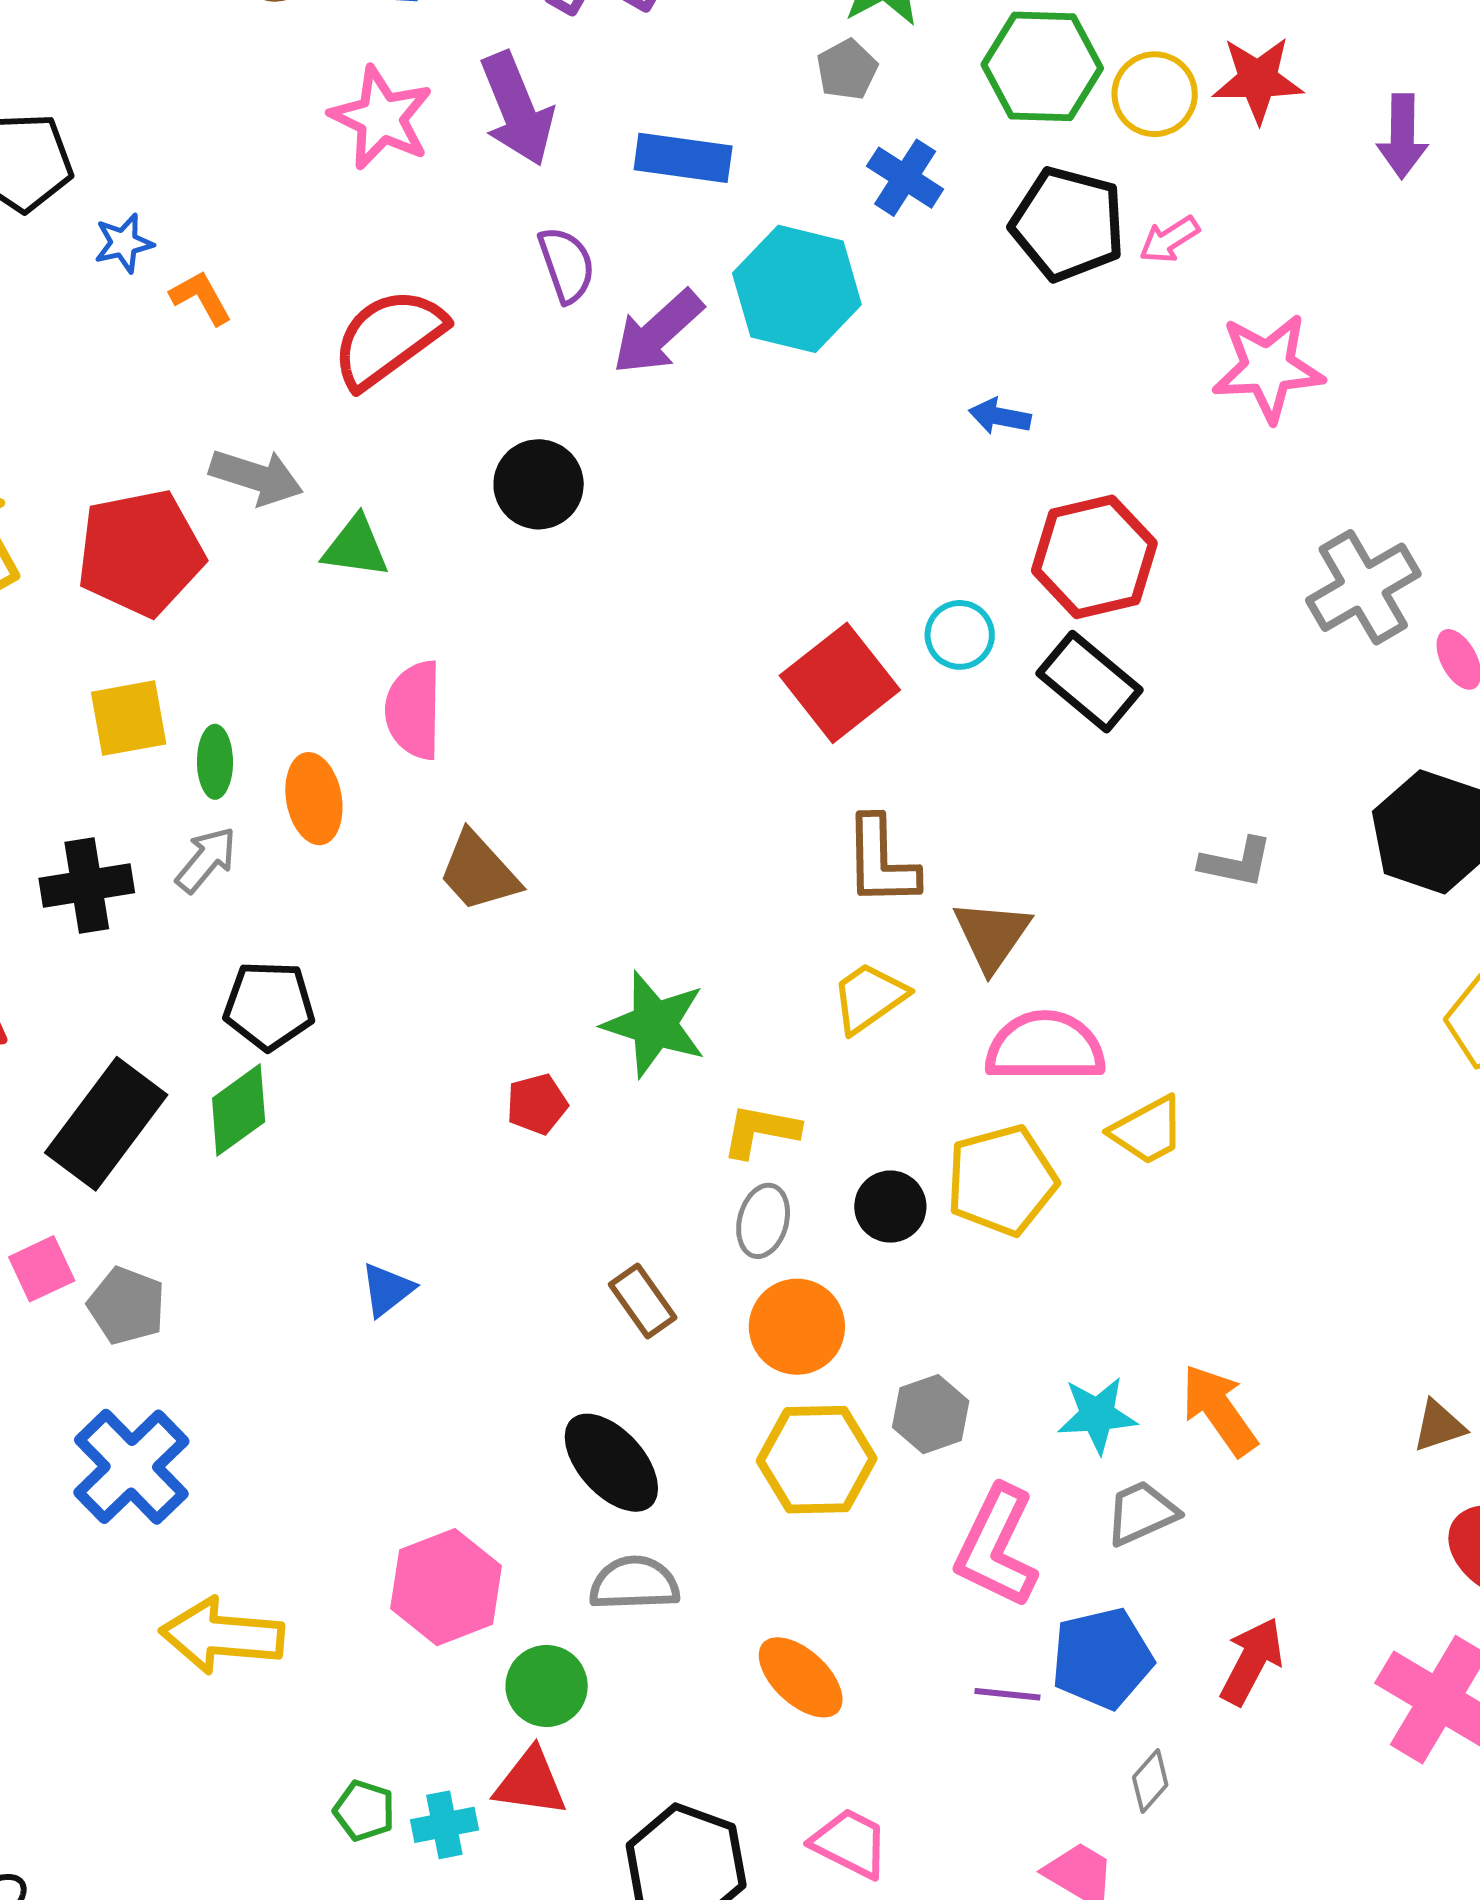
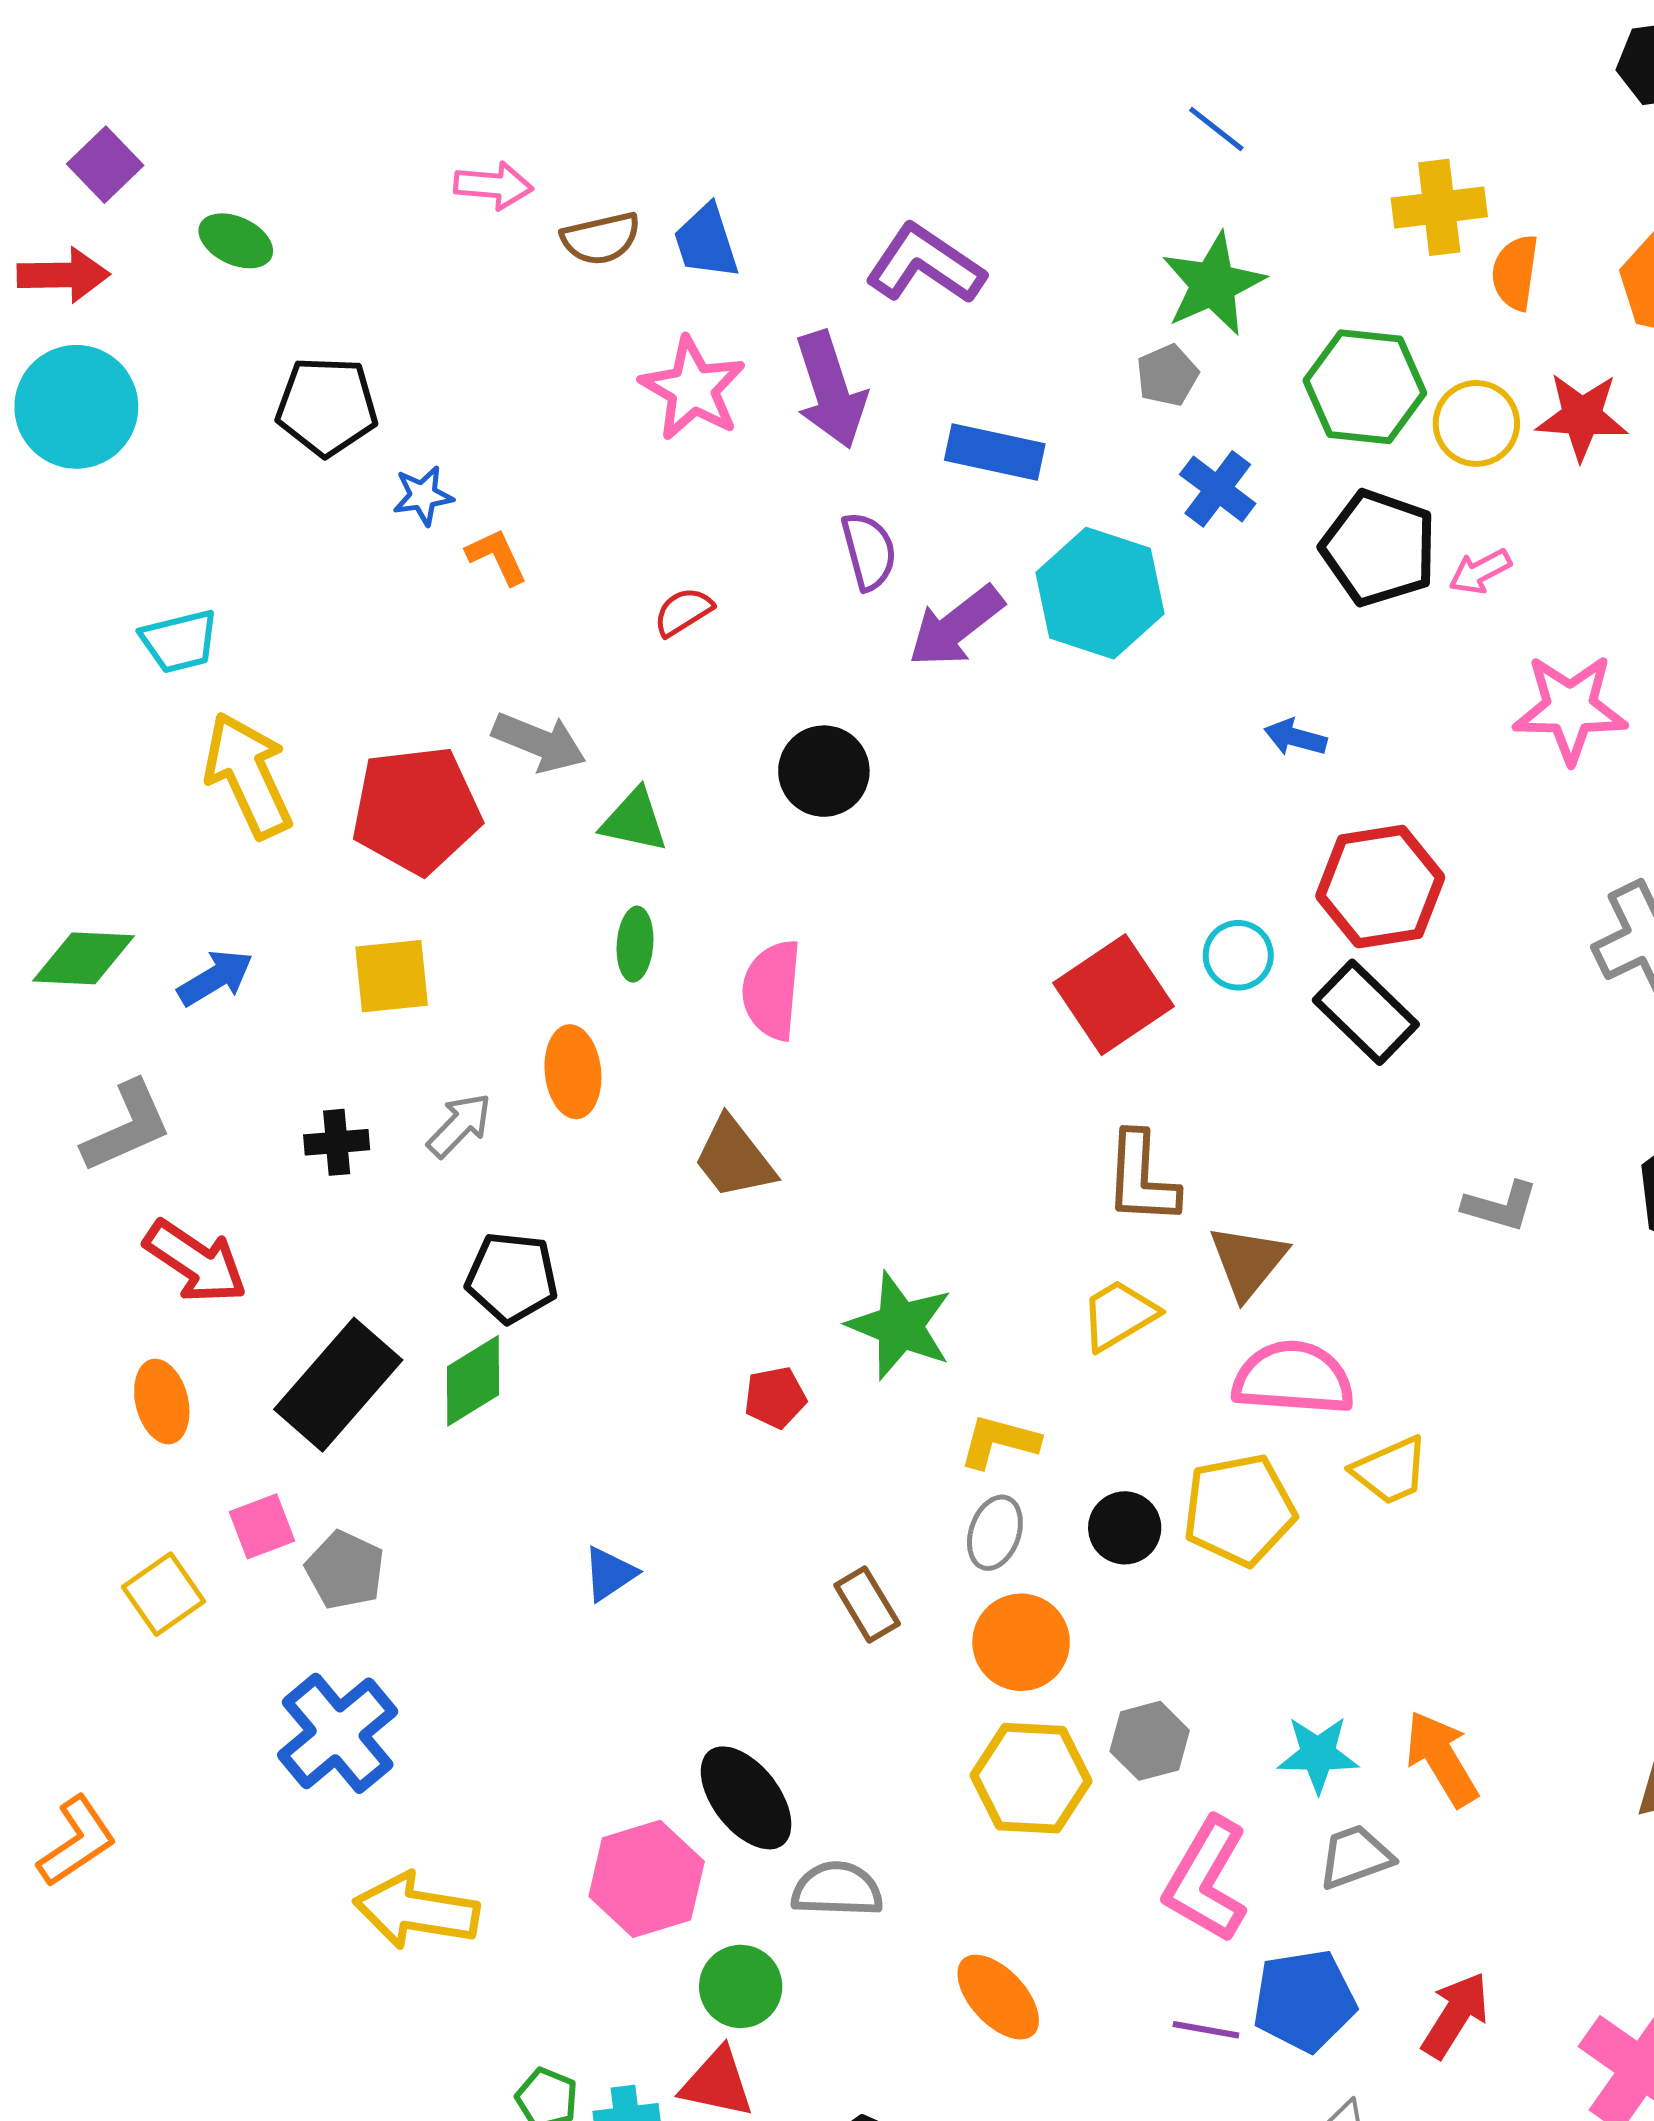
red semicircle: (388, 338) -> (683, 612), size x0.5
pink semicircle: (414, 710) -> (772, 990), moved
green ellipse: (215, 762) -> (635, 944), moved
black cross: (87, 886) -> (337, 1142), size x0.7
black ellipse: (611, 1463) -> (746, 1798), moved

